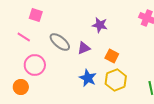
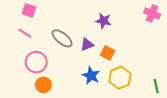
pink square: (36, 15) -> (29, 10), moved
orange square: (112, 56) -> (108, 53), moved
orange circle: (21, 87) -> (43, 85), moved

